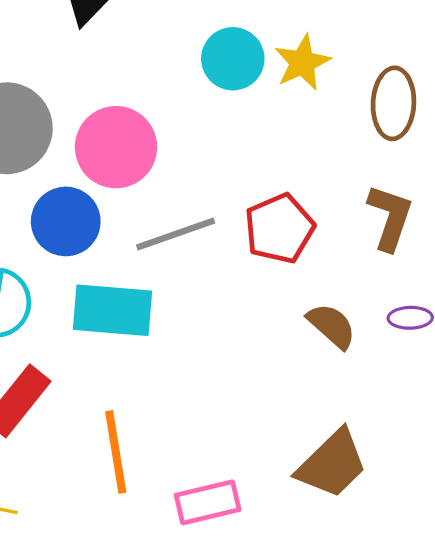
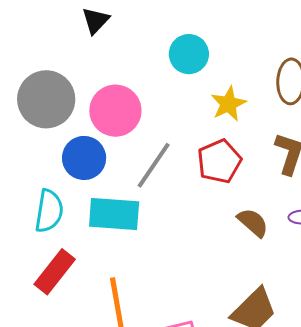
yellow star: (302, 62) -> (229, 104), moved
gray line: (176, 234) -> (154, 165), turned -36

